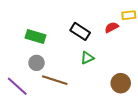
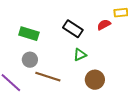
brown circle: (121, 83) -> (95, 80), moved

